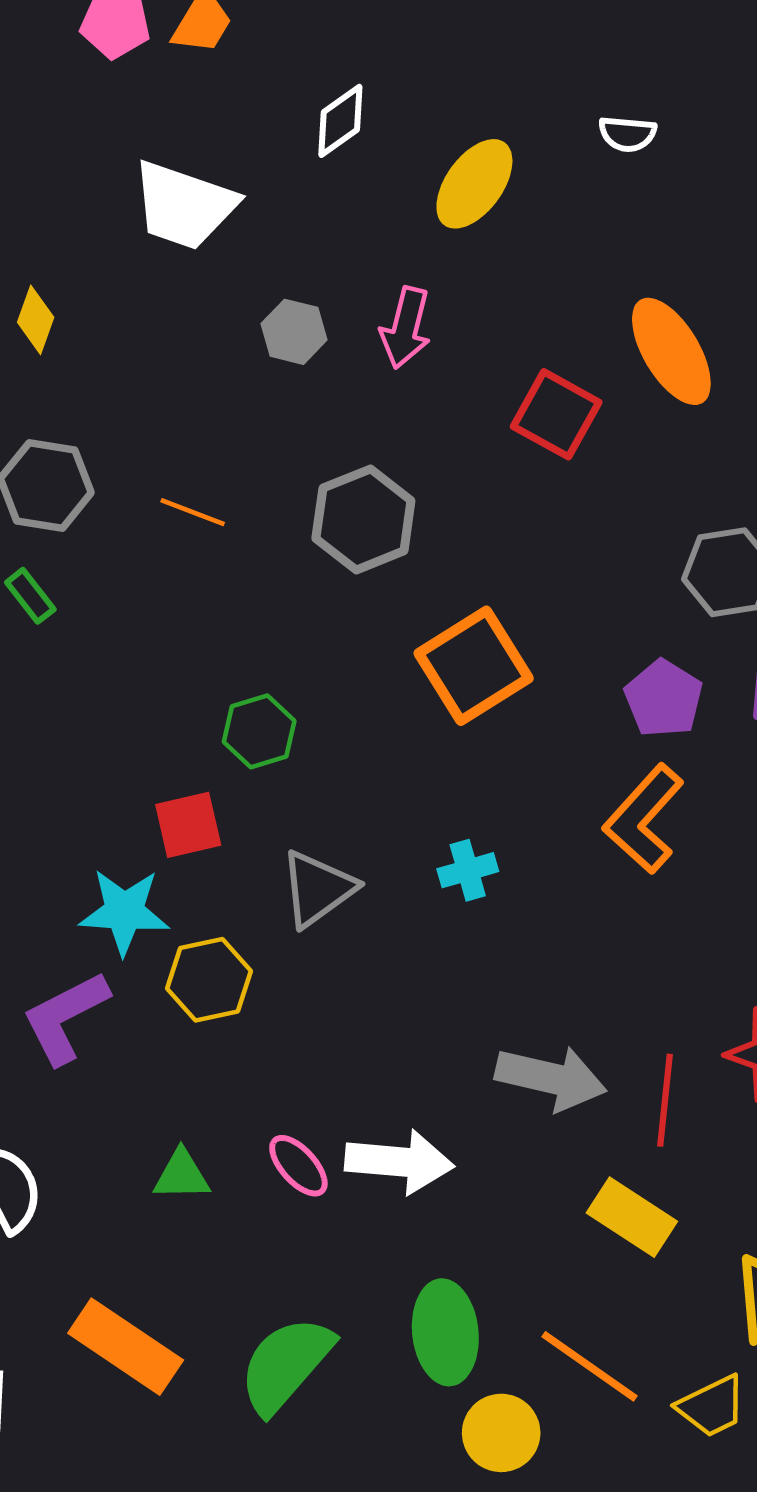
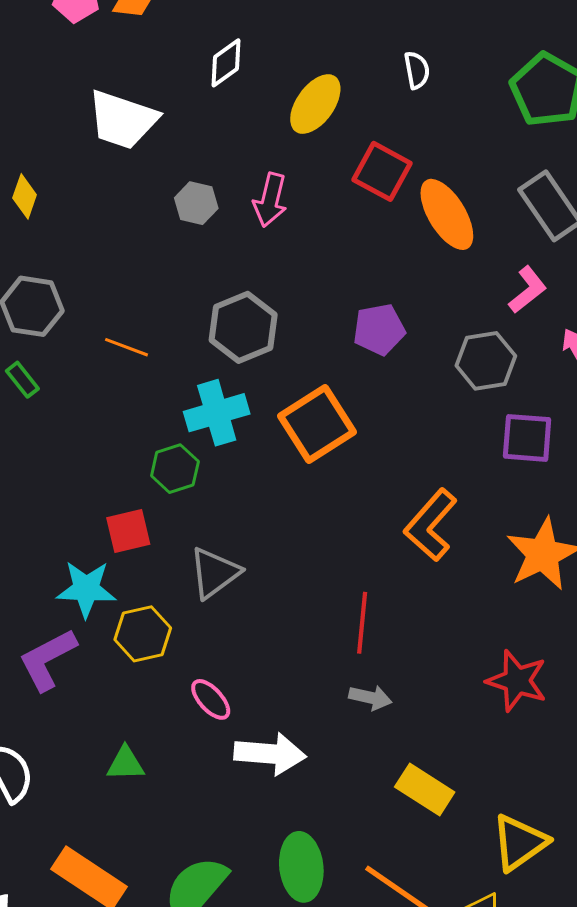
white semicircle: (627, 134) -> (417, 70), turned -105
red square: (556, 414) -> (382, 171), moved
orange line: (193, 512) -> (127, 347), moved
purple pentagon: (664, 699) -> (379, 329), moved, turned 30
cyan cross: (468, 870) -> (217, 413), moved, size x1.6
gray arrow: (551, 1078) -> (370, 698), size x0.6
red line: (665, 1100) -> (362, 623), moved
pink ellipse: (298, 1166) -> (211, 699), moved

